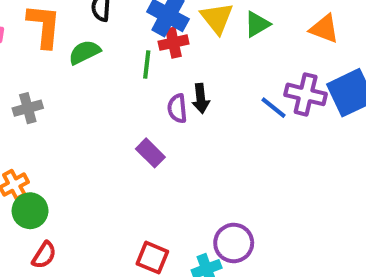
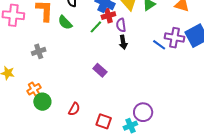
green semicircle: (84, 52) -> (65, 23), turned -105
green line: (147, 65) -> (96, 27), turned 40
purple semicircle: (177, 108) -> (121, 25), moved
red semicircle: (44, 255) -> (74, 109), moved

